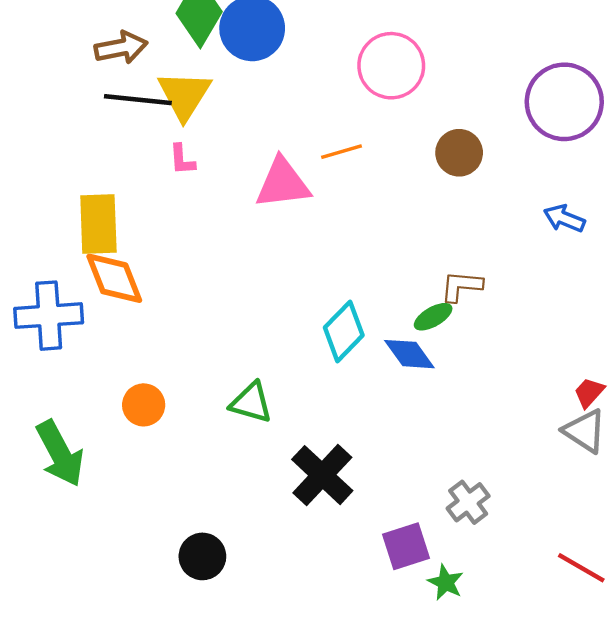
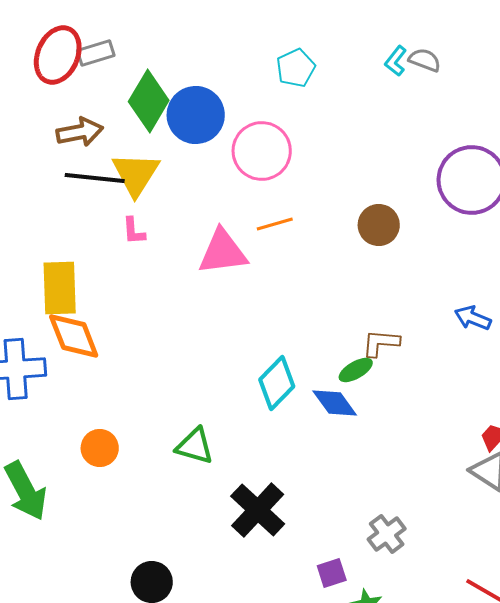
pink circle: (391, 66) -> (262, 151), moved
blue arrow: (564, 218) -> (473, 318), moved
purple square: (406, 546) -> (332, 573), size x0.7

